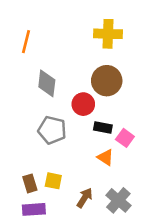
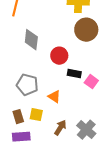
brown circle: (107, 81) -> (86, 30), moved
gray pentagon: (52, 130) -> (27, 85), moved
orange triangle: (105, 157) -> (54, 97), moved

